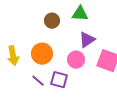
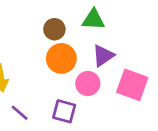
orange circle: (42, 54) -> (61, 58), moved
purple line: (38, 81) -> (20, 113), moved

